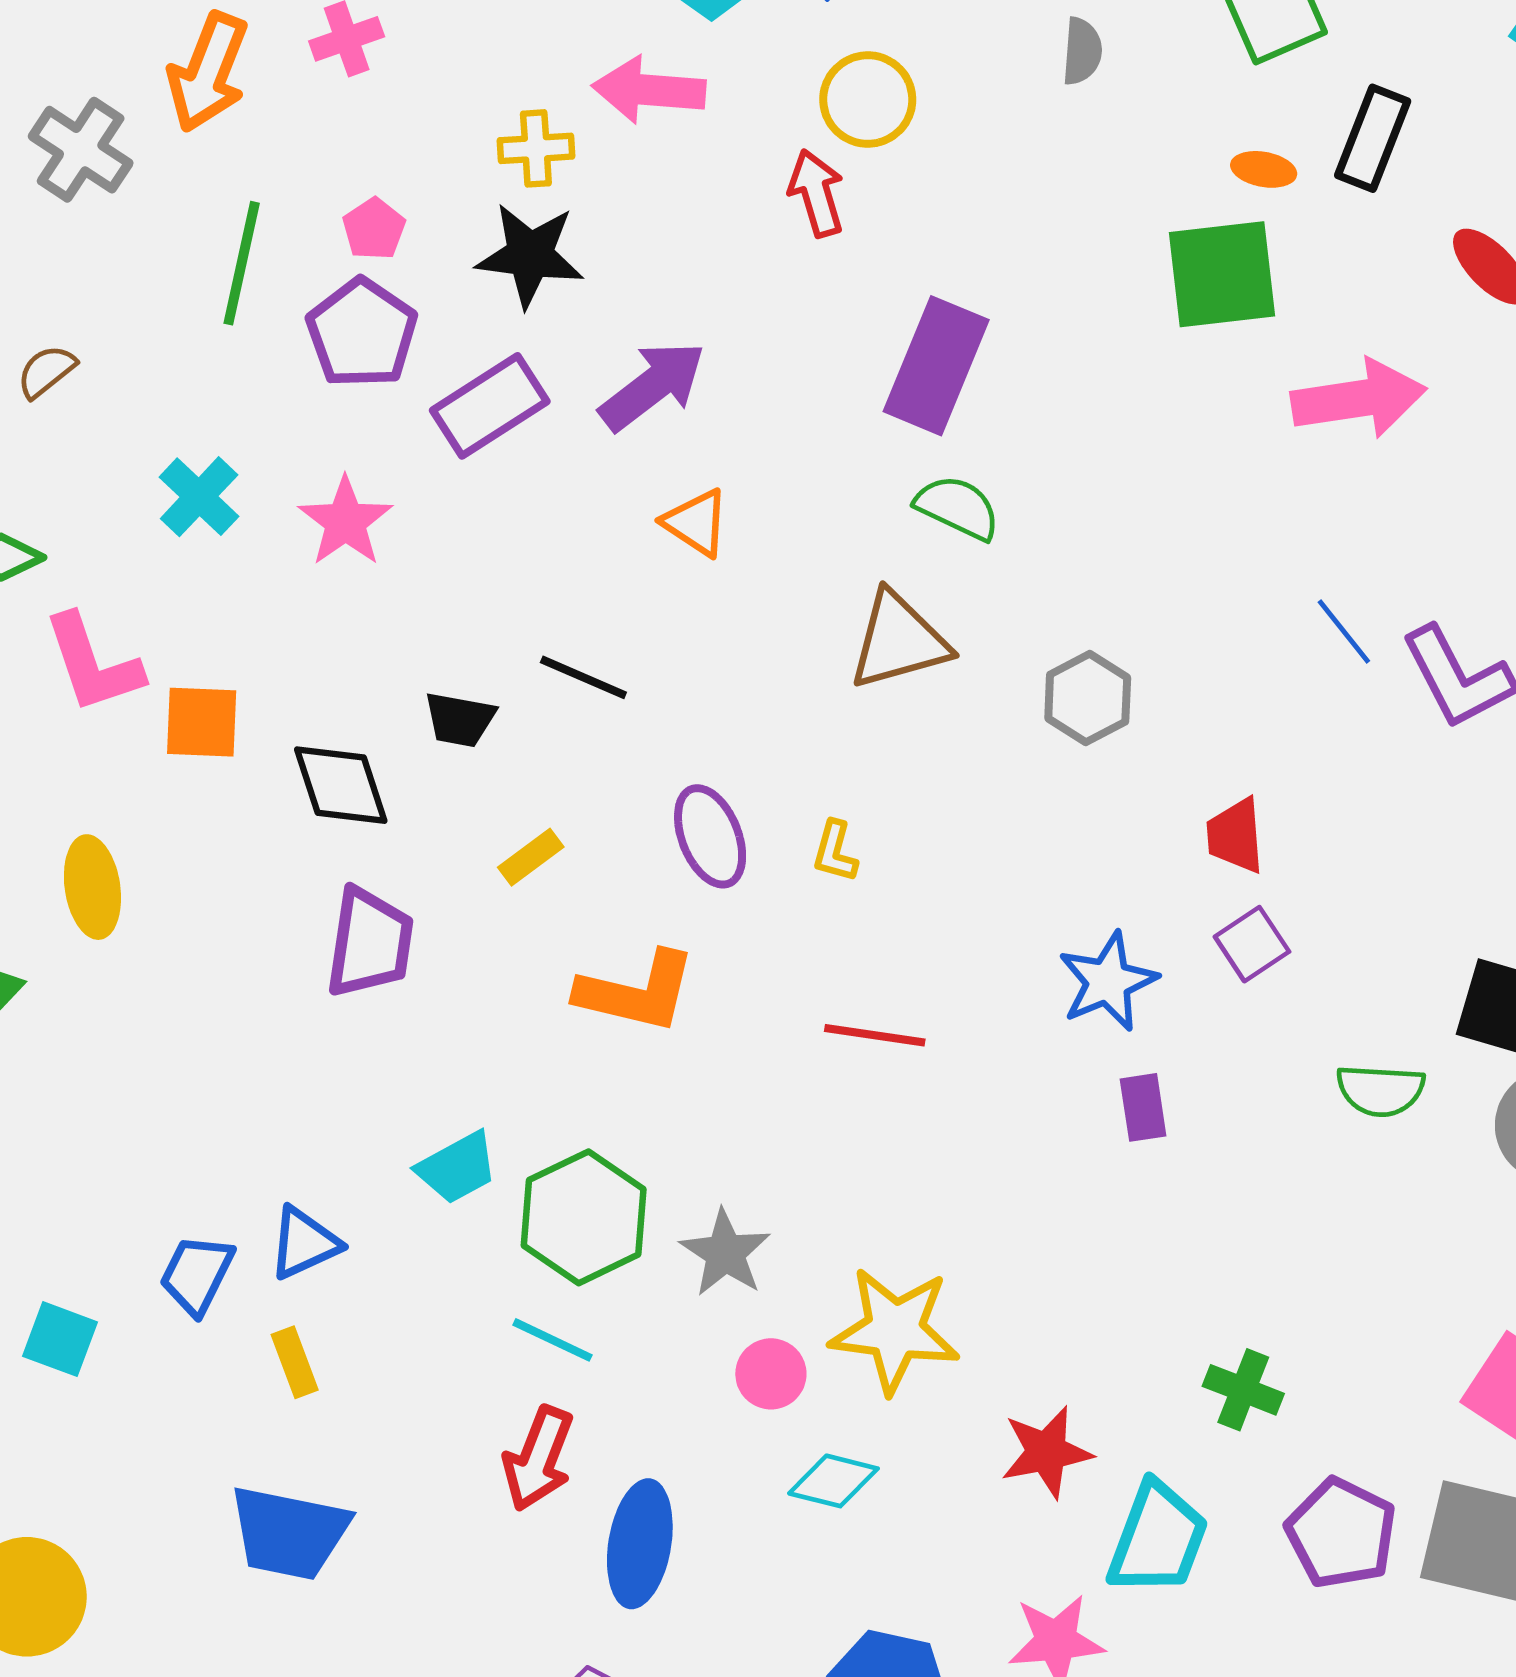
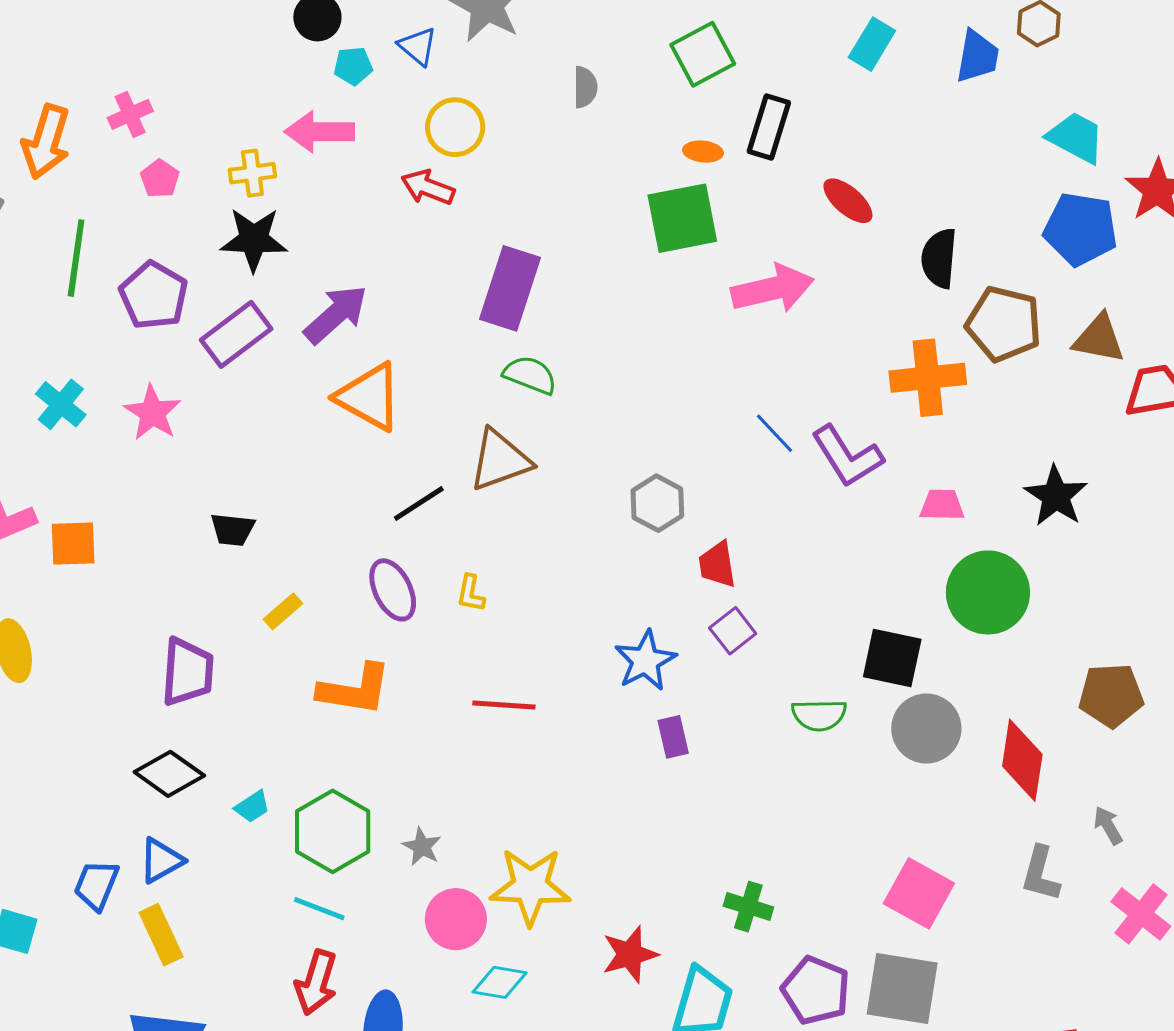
red arrow: (816, 193) -> (428, 187), turned -48
pink pentagon: (374, 229) -> (160, 179), moved
orange triangle: (696, 523) -> (369, 397), size x1.6
black line: (583, 677) -> (419, 504), moved, turned -52
gray hexagon: (1088, 698) -> (657, 503), moved
black diamond: (341, 785) -> (169, 774), moved, turned -32
cyan trapezoid: (457, 1168) -> (252, 807), size x0.7
gray star: (725, 1253) -> (422, 847), size x0.7
yellow rectangle: (295, 1362) -> (161, 935), size x1.4
pink circle: (771, 1374) -> (456, 919), size x1.4

